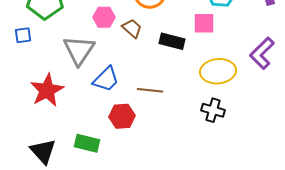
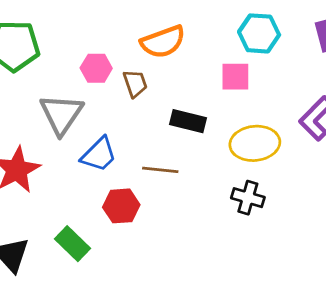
brown trapezoid: (132, 28) -> (135, 84), turned 30
black rectangle: (172, 41) -> (188, 121), moved
green rectangle: (87, 143) -> (73, 244), turned 30

